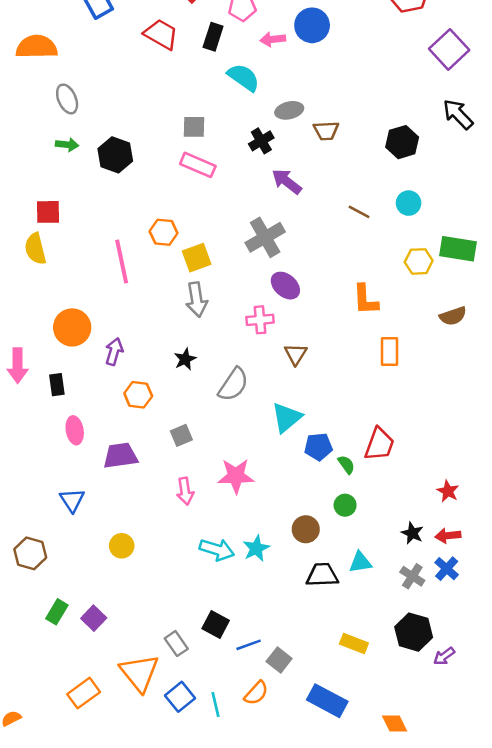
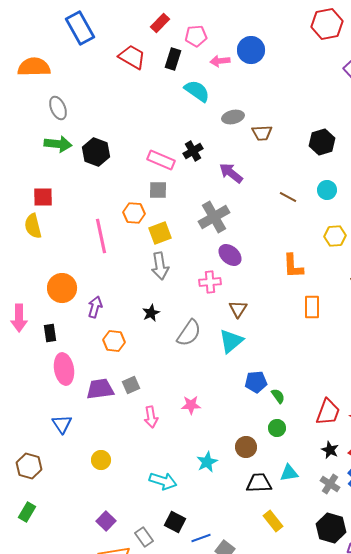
gray square: (194, 127) -> (158, 190), moved
black cross: (261, 141) -> (193, 151), moved
green arrow: (67, 145) -> (58, 144), size x1.5
cyan triangle: (287, 418) -> (231, 341), moved
pink ellipse: (75, 430) -> (64, 369), size x1.4
gray square: (181, 435) -> (131, 385), moved
red trapezoid: (379, 444) -> (328, 412), moved
pink star: (236, 476) -> (191, 405), size x0.7
cyan arrow: (217, 550) -> (163, 481), moved
green rectangle: (57, 612) -> (27, 512), moved
purple square: (94, 618) -> (106, 521), moved
yellow rectangle: (354, 644) -> (273, 521), moved, turned 30

